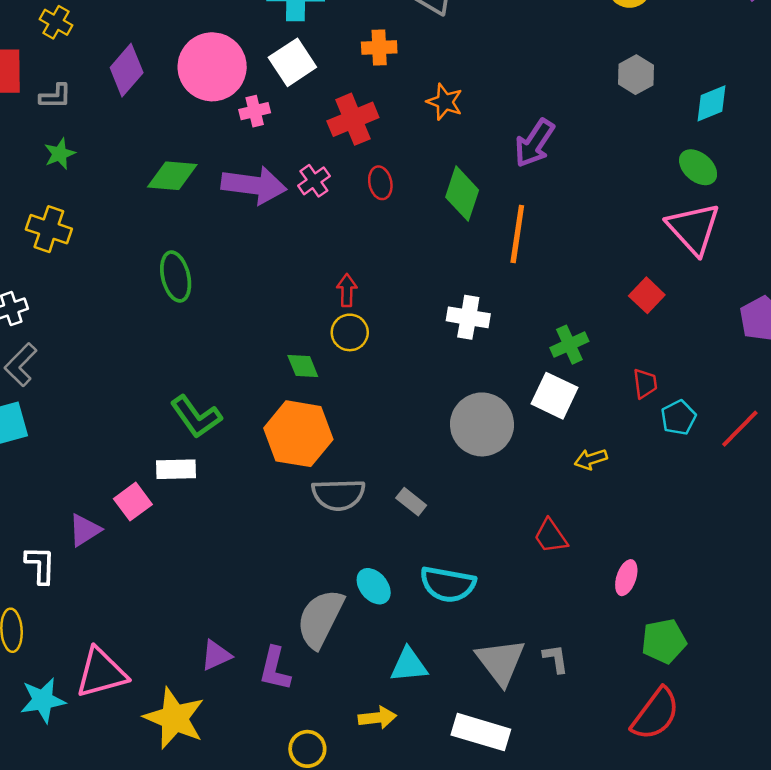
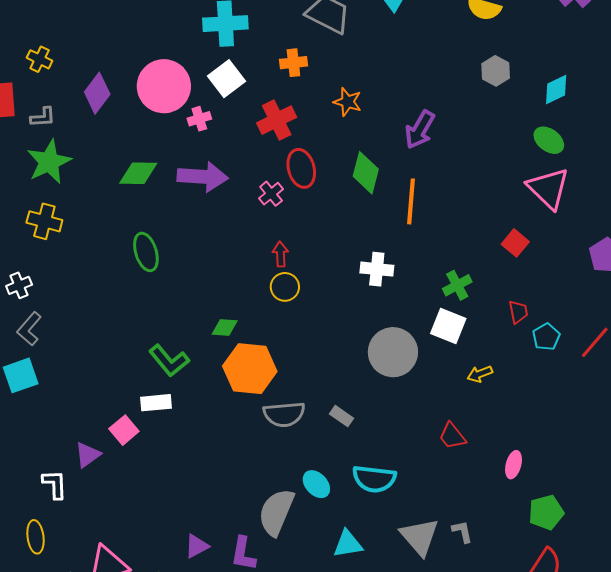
green star: (60, 154) -> (49, 162), size x1.8
pink cross: (314, 181) -> (271, 194), moved
red ellipse: (380, 183) -> (301, 168), size x1.5
green diamond: (303, 366) -> (225, 327), moved, turned -60

